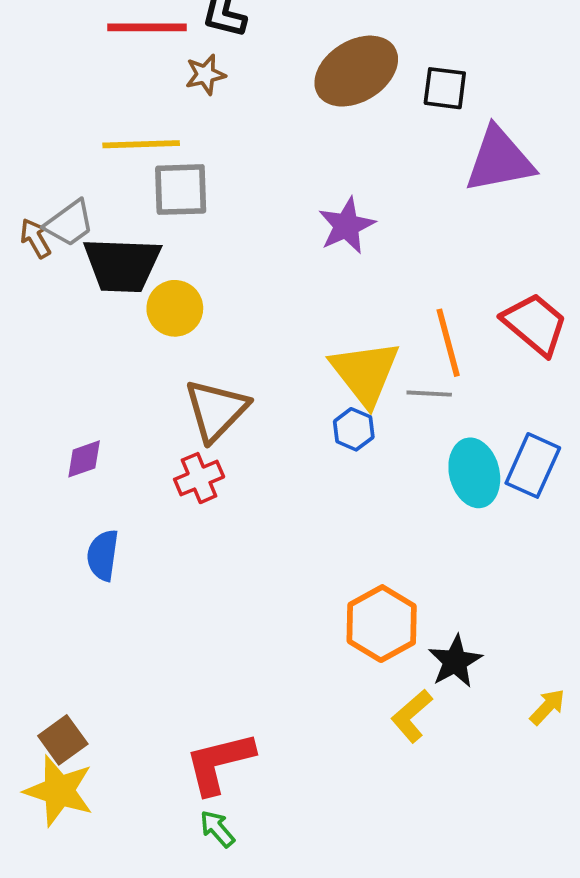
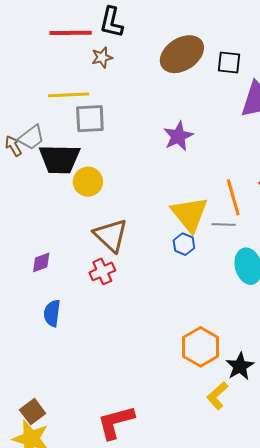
brown triangle: (216, 410) -> (111, 235), turned -30

